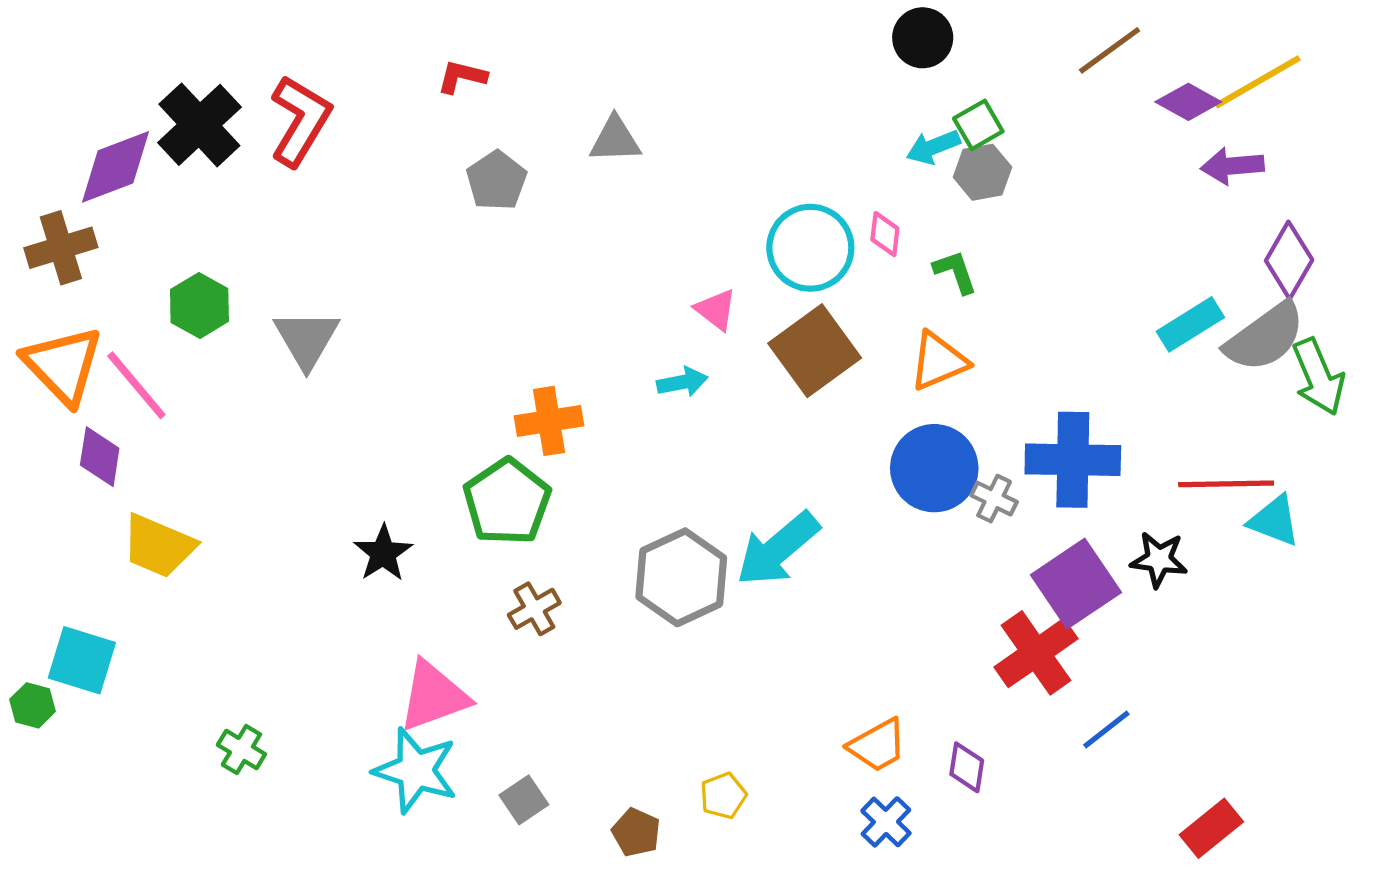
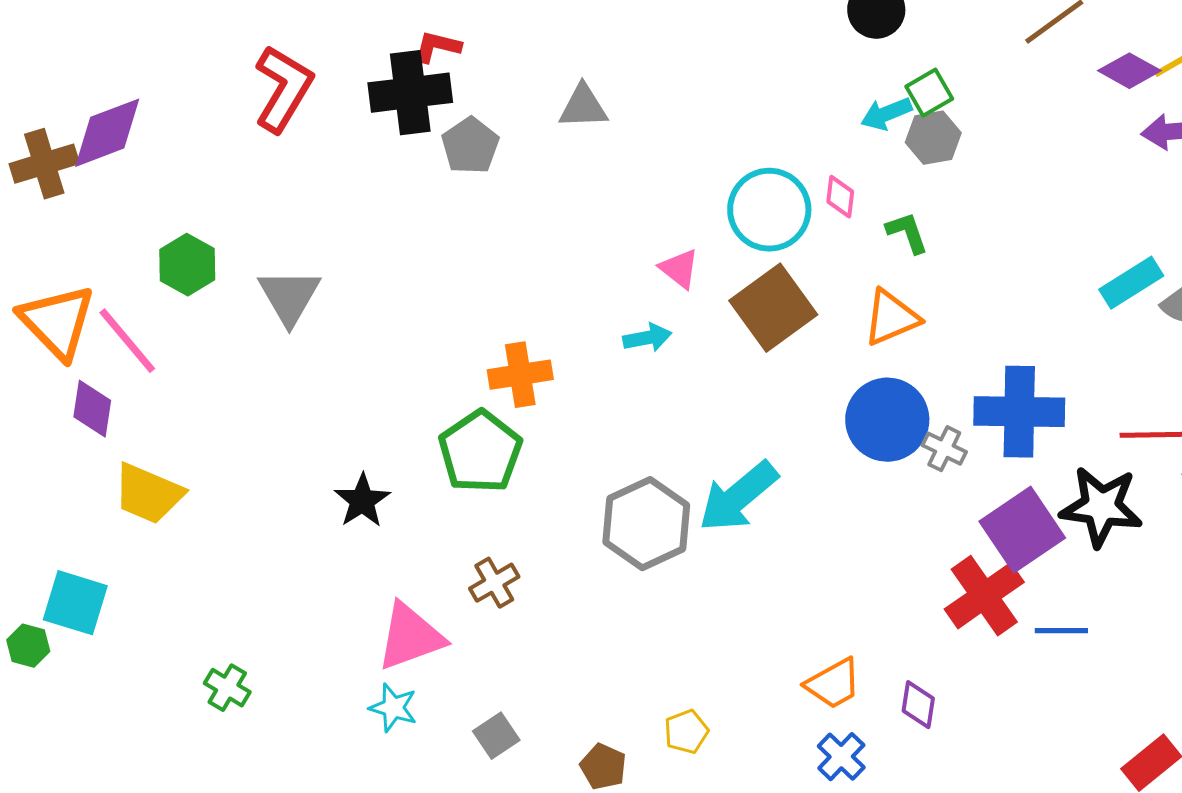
black cross: (199, 125) -> (410, 93), moved, turned 36
brown cross: (61, 248) -> (44, 164), moved
black star: (1159, 559) -> (1101, 507), size x1.5
brown cross: (534, 609) -> (494, 583), moved
blue line: (1106, 730) -> (1061, 631), moved, turned 38
cyan star: (416, 770) -> (393, 708), size x0.6

